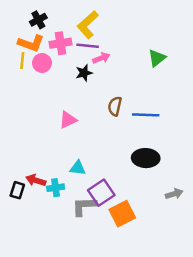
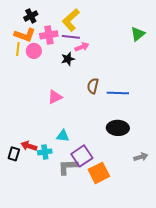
green triangle: (157, 58) -> (138, 34), moved

